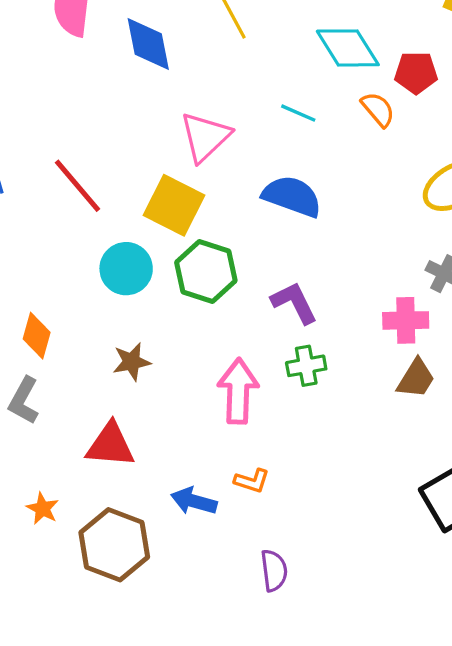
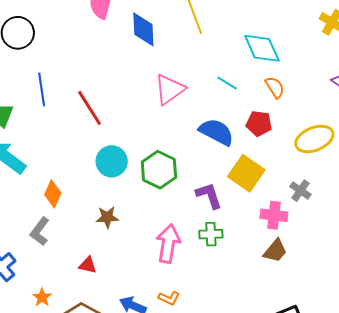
red pentagon: (416, 73) -> (259, 123), moved
yellow square: (174, 205) -> (246, 173), moved
red triangle: (110, 445) -> (88, 265), size x0.6

